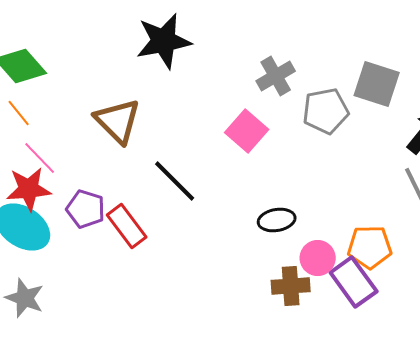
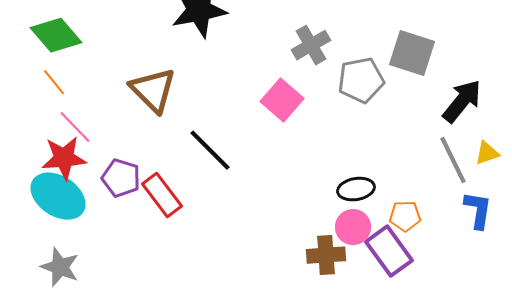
black ellipse: (277, 220) -> (356, 189), moved
orange pentagon: (370, 247) -> (405, 216), size x0.7

